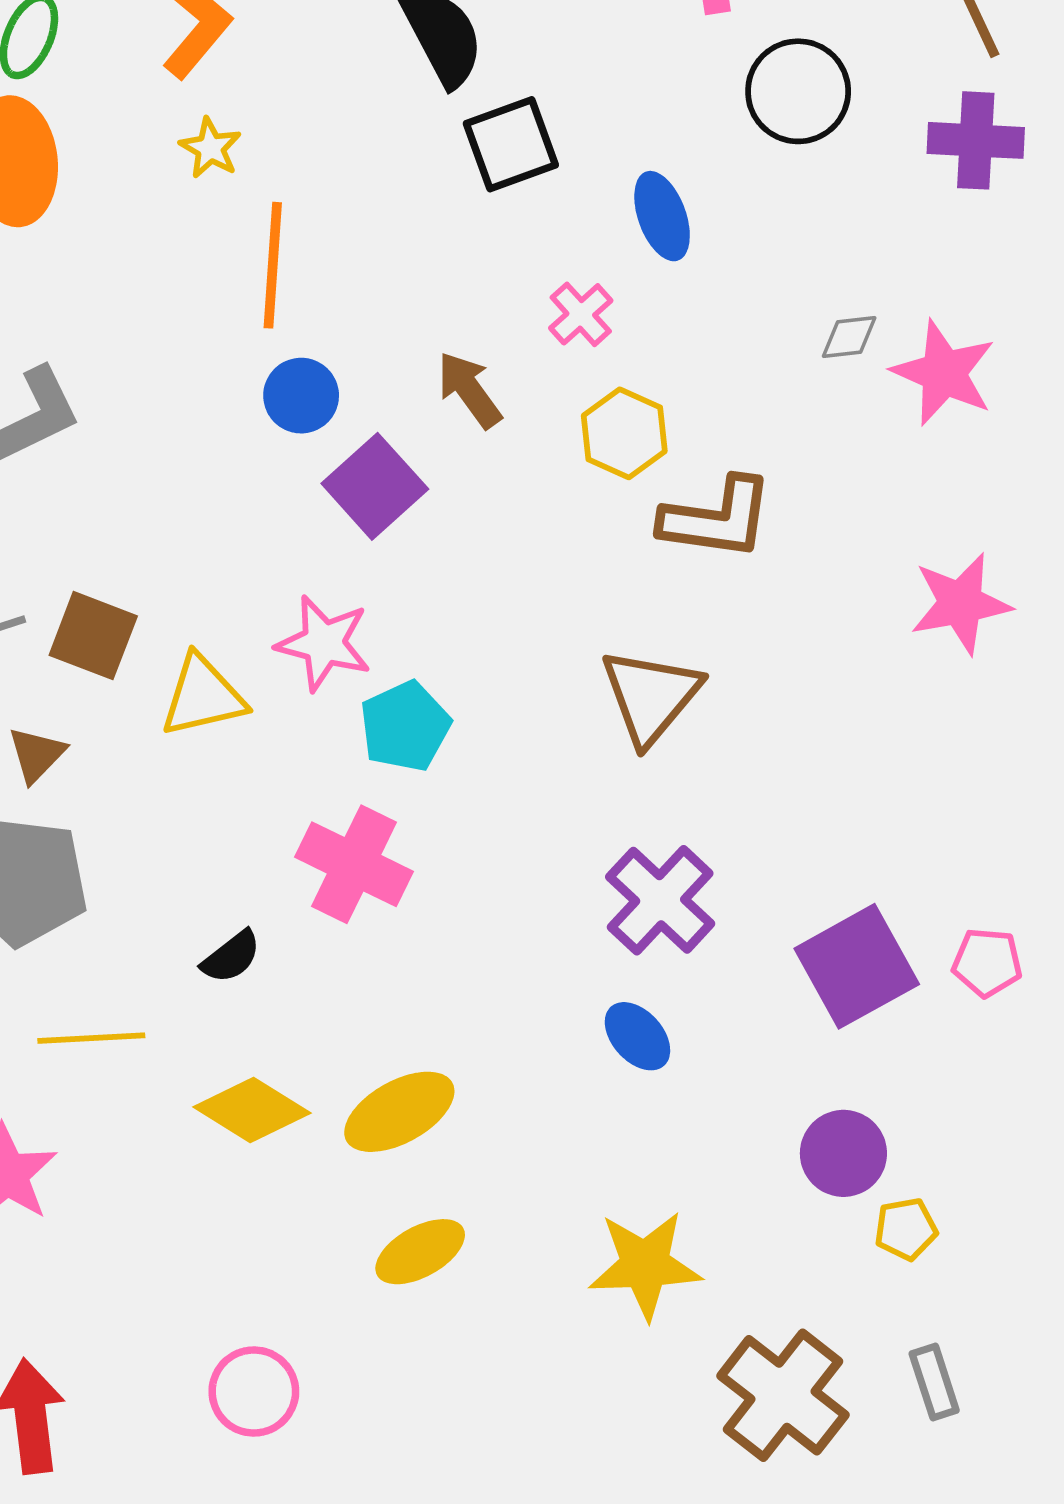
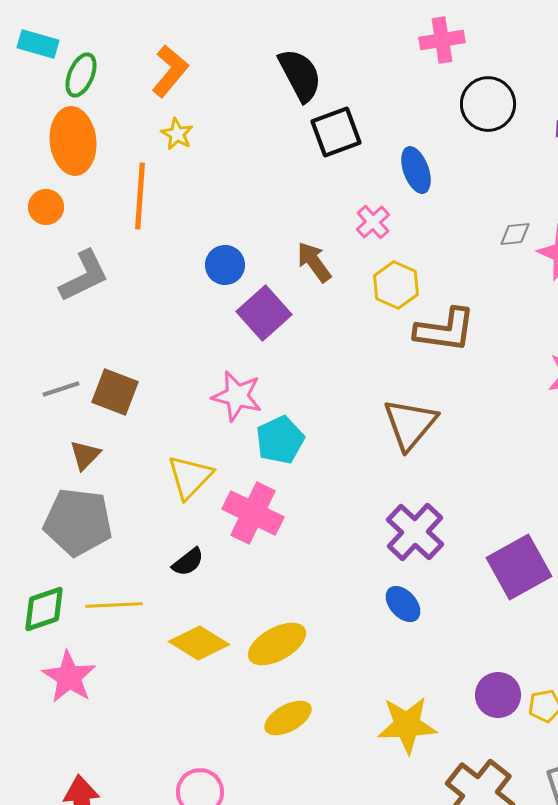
orange line: (273, 265) -> (140, 196), moved
yellow triangle: (203, 696) -> (190, 477), moved, turned -33
purple circle: (843, 1153) -> (498, 695), moved

